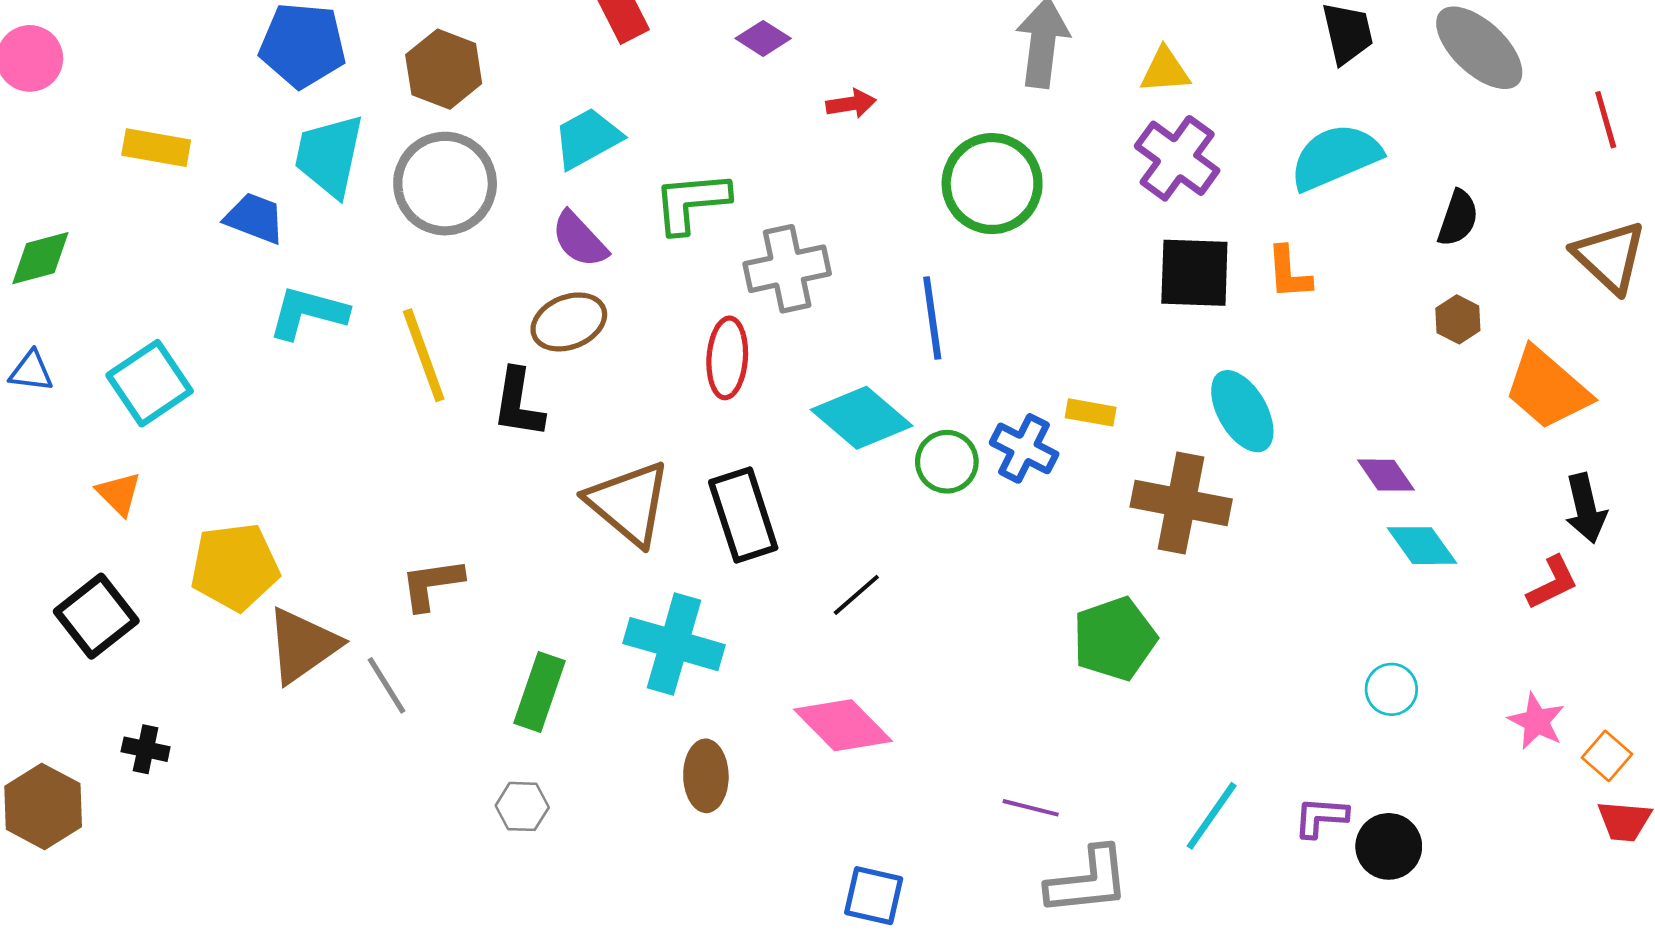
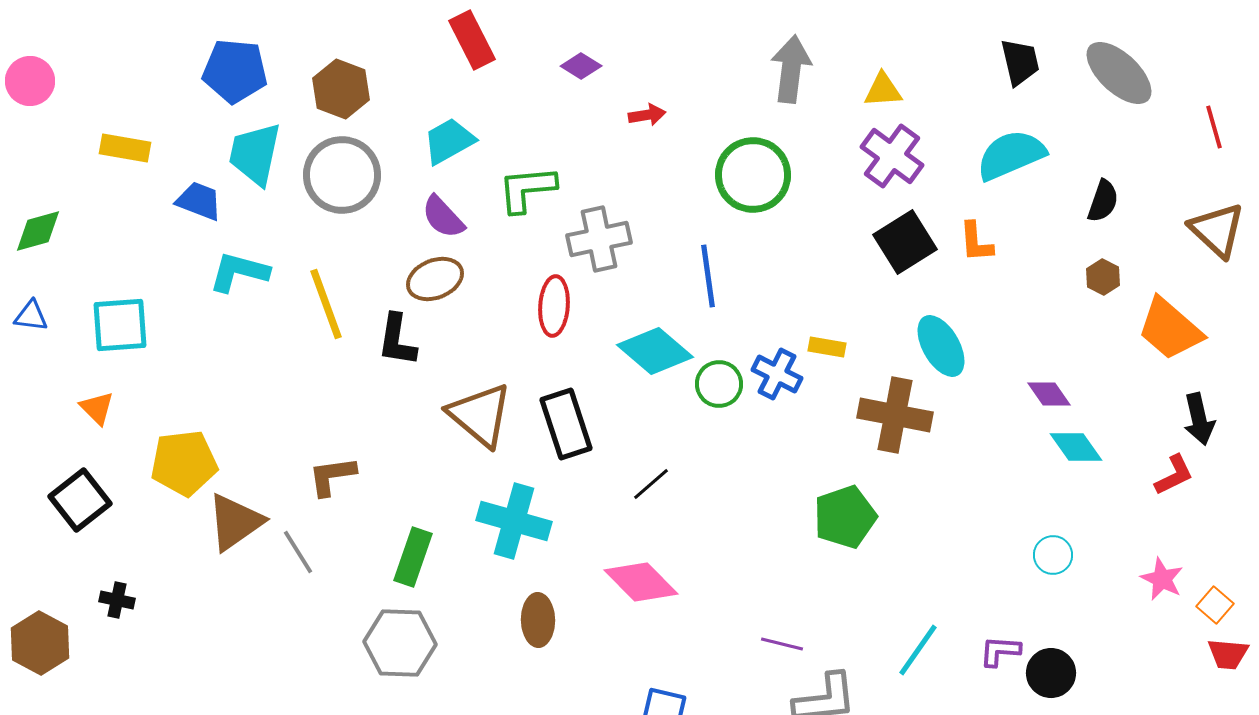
black square: (1194, 273) -> (905, 242), turned -34
cyan square: (150, 383) -> (120, 325), turned 30
gray hexagon: (522, 806) -> (400, 643), size x1.8

